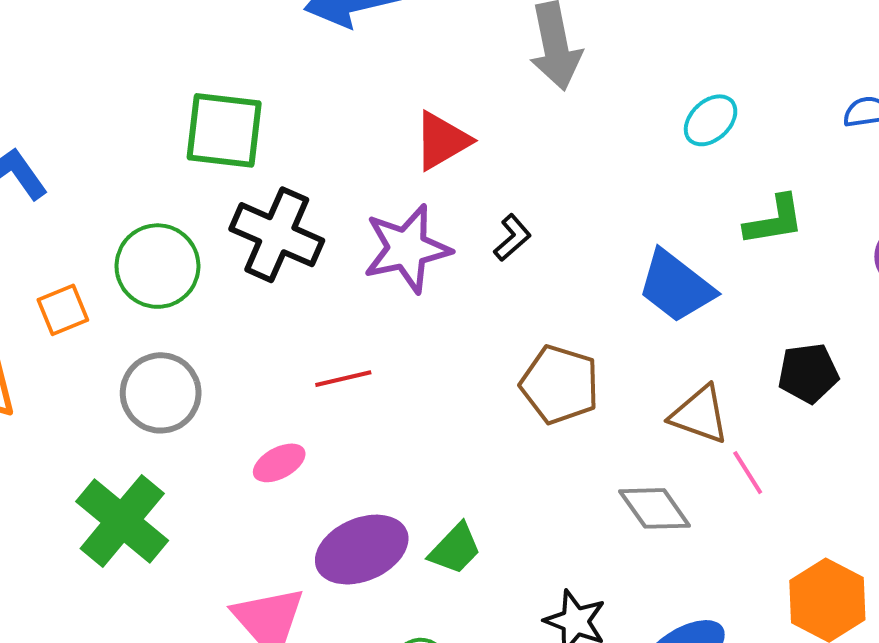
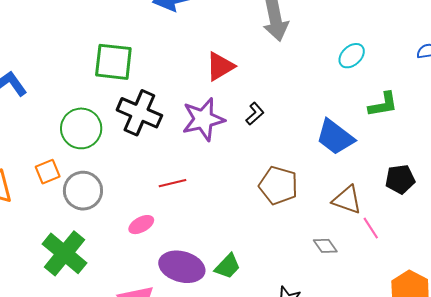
orange square: (63, 310) -> (48, 172), moved
gray diamond: (655, 508) -> (325, 246), size x0.7
purple ellipse: (362, 550) -> (182, 267), turned 39

